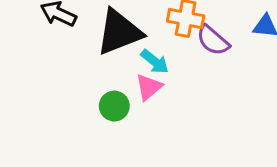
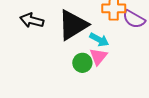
green circle: (114, 106) -> (82, 63), moved

